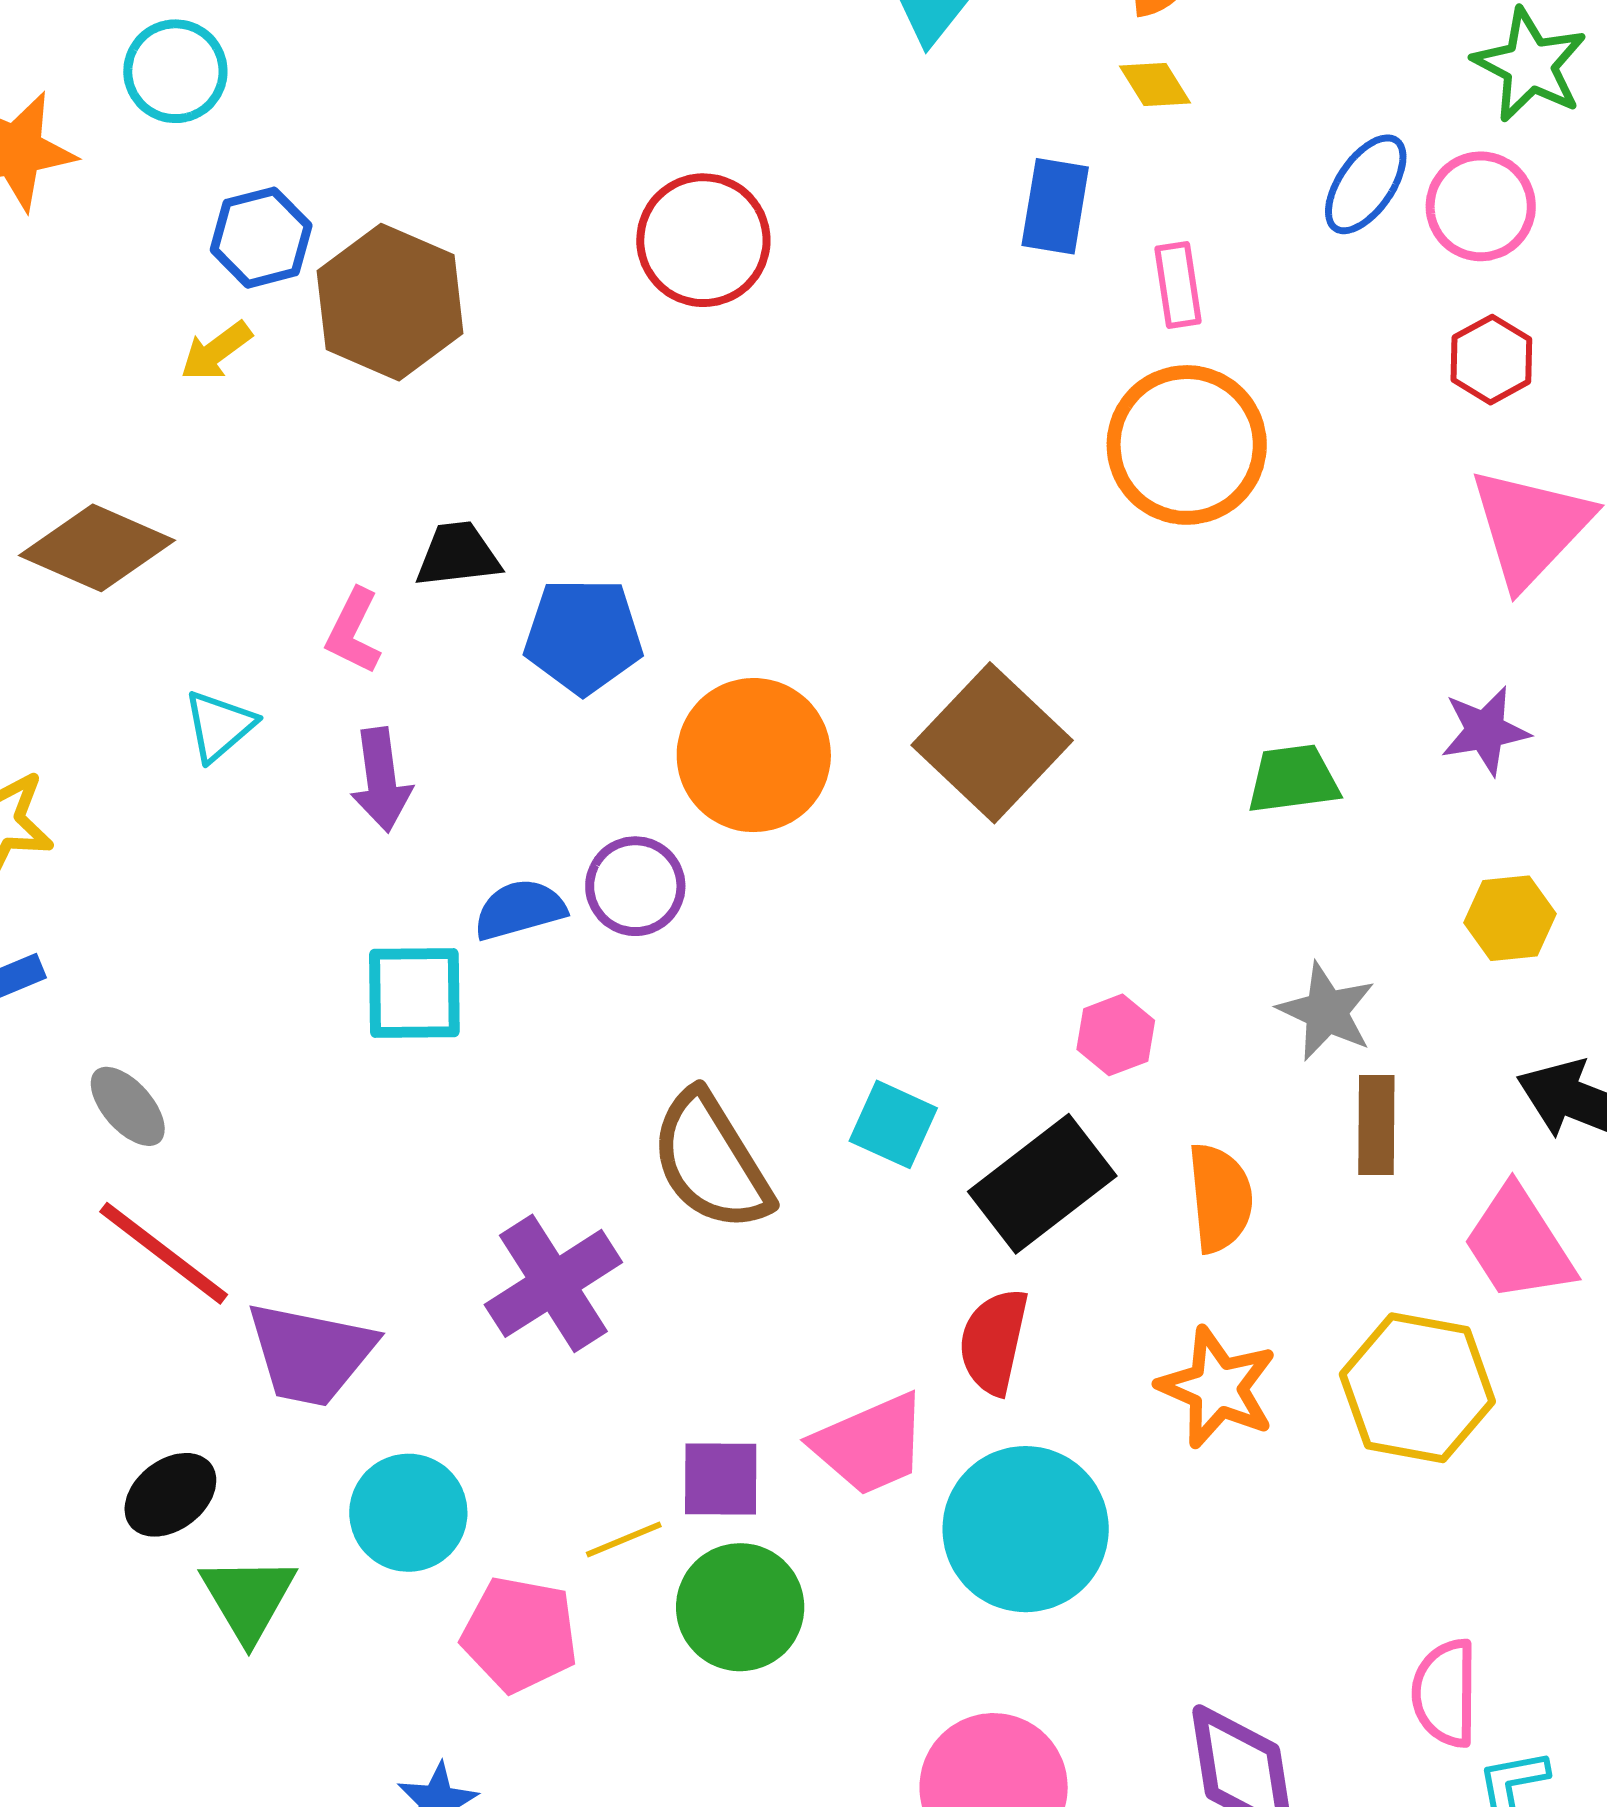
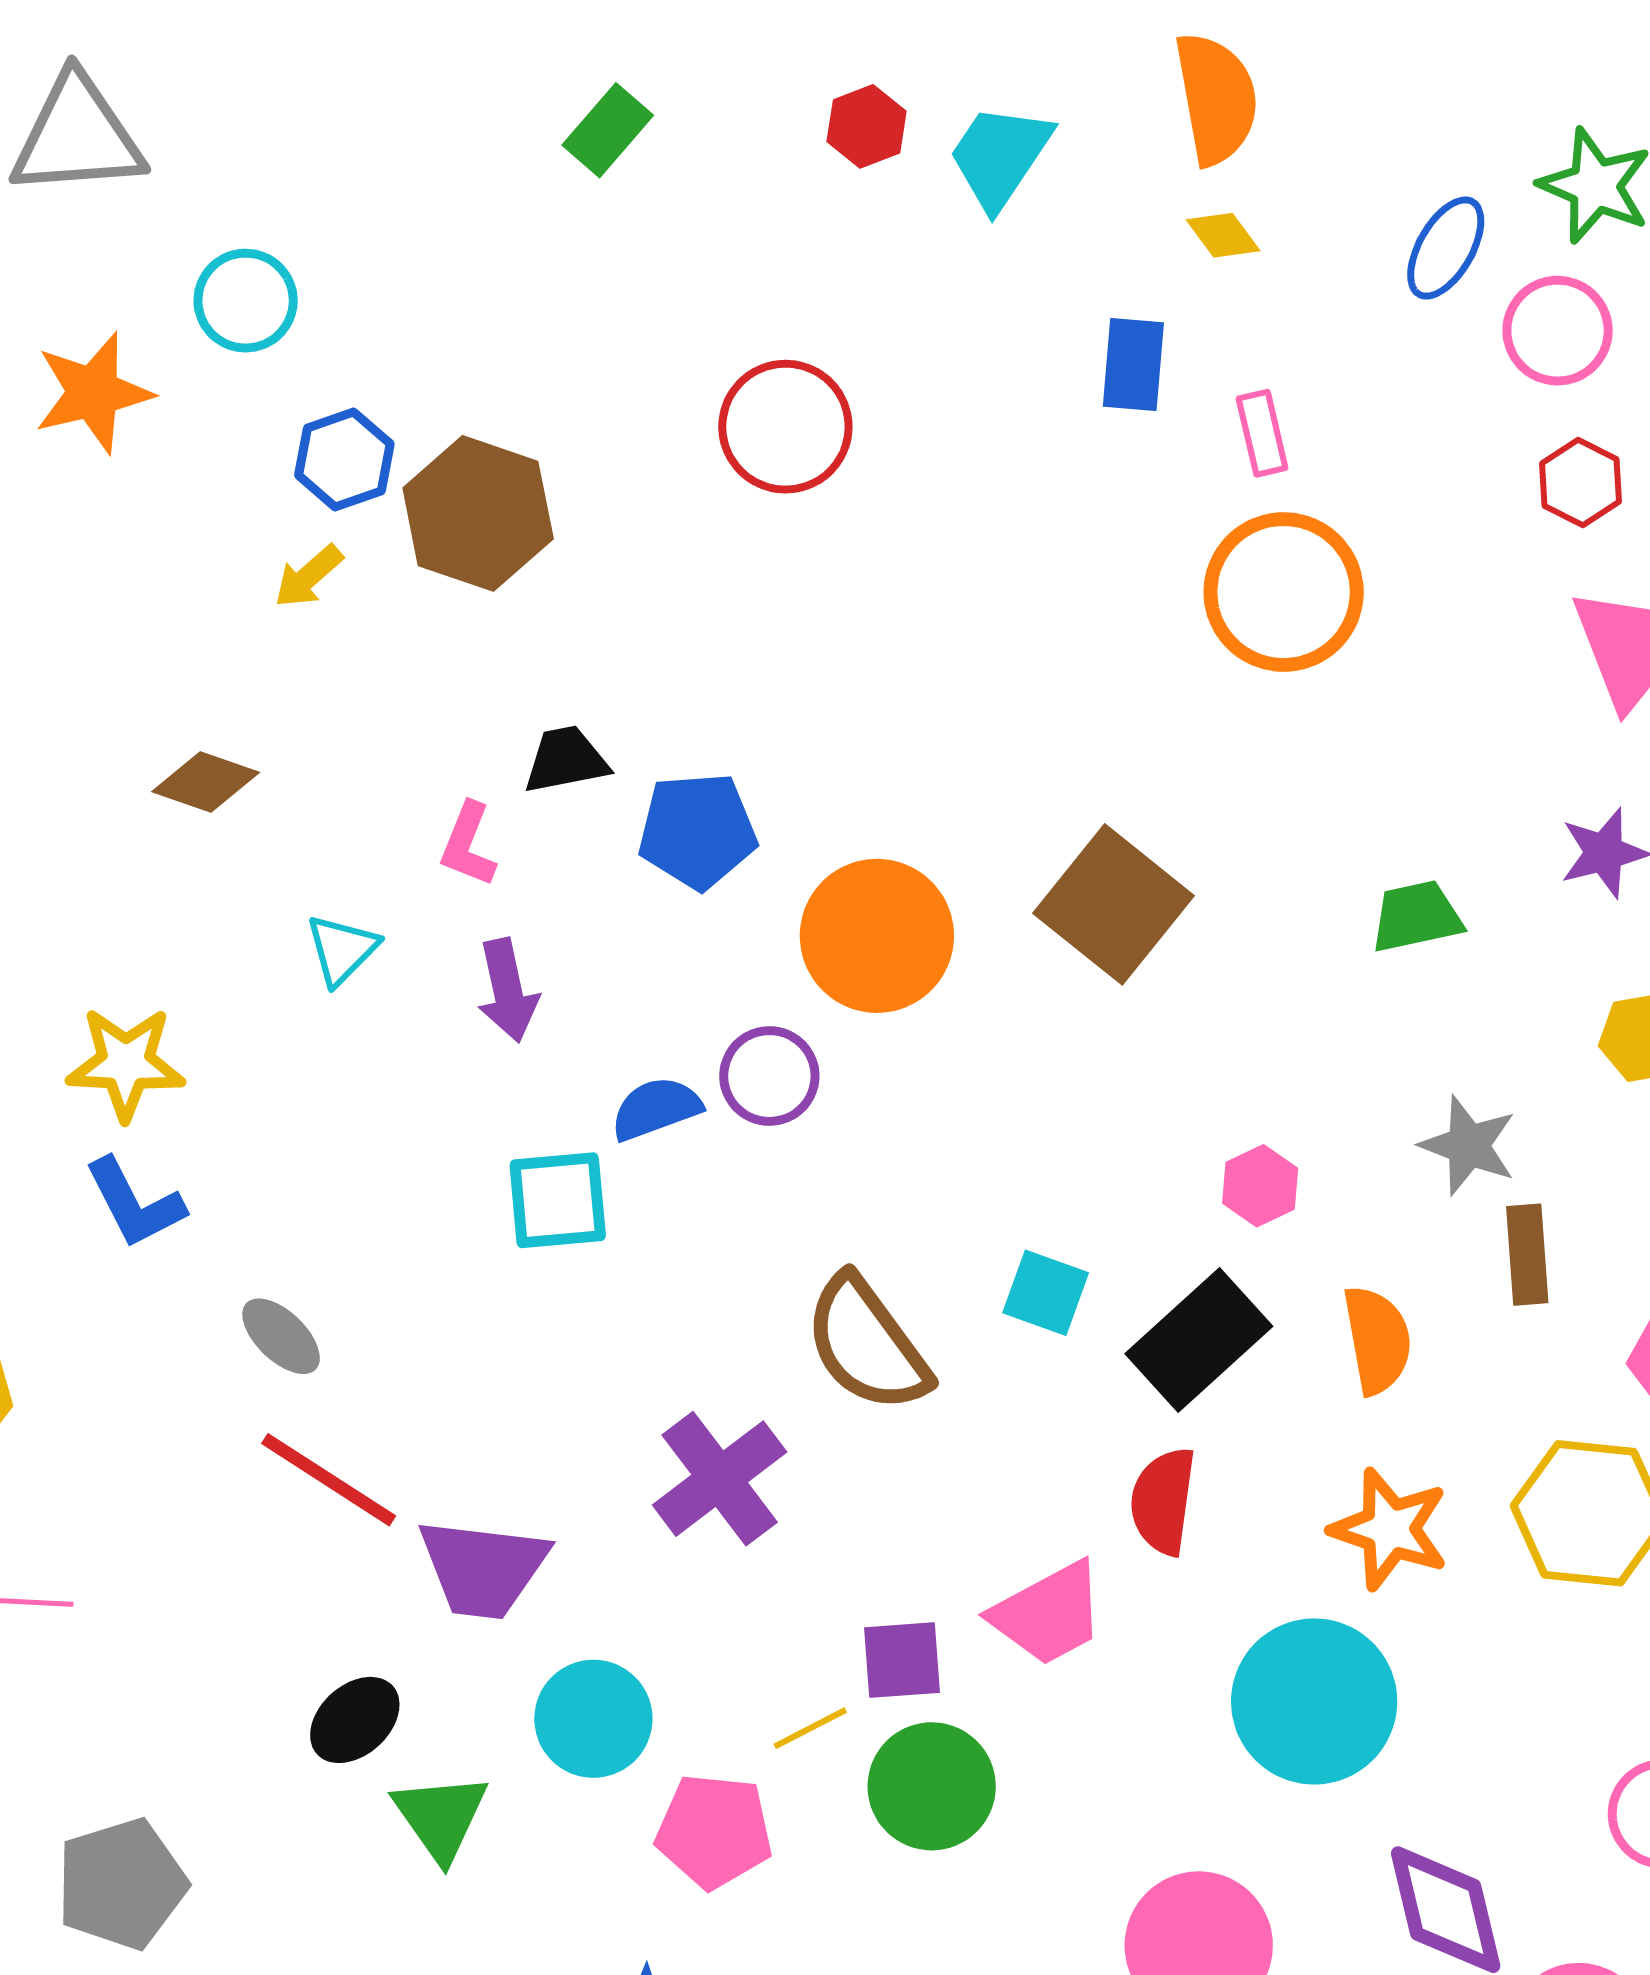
blue ellipse: (1366, 184) -> (1446, 248), moved
brown diamond: (97, 548) -> (206, 782), size x0.7
cyan circle: (1026, 1529) -> (1314, 1701), moved

